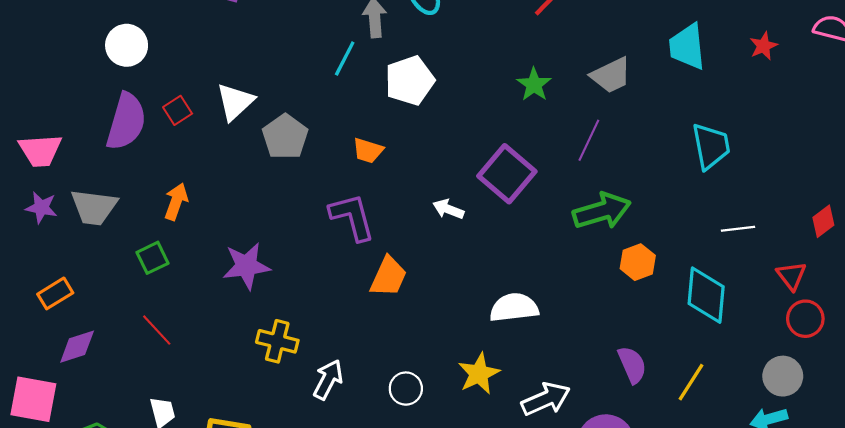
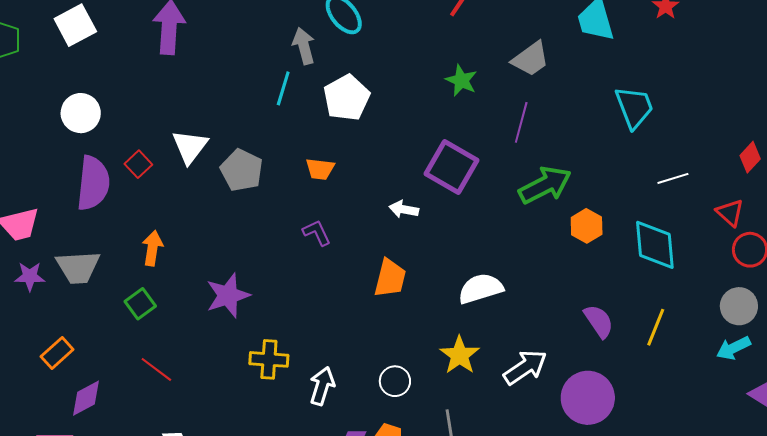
purple L-shape: (352, 217) -> (317, 233), size x0.6
orange trapezoid: (388, 277) -> (390, 278), moved

